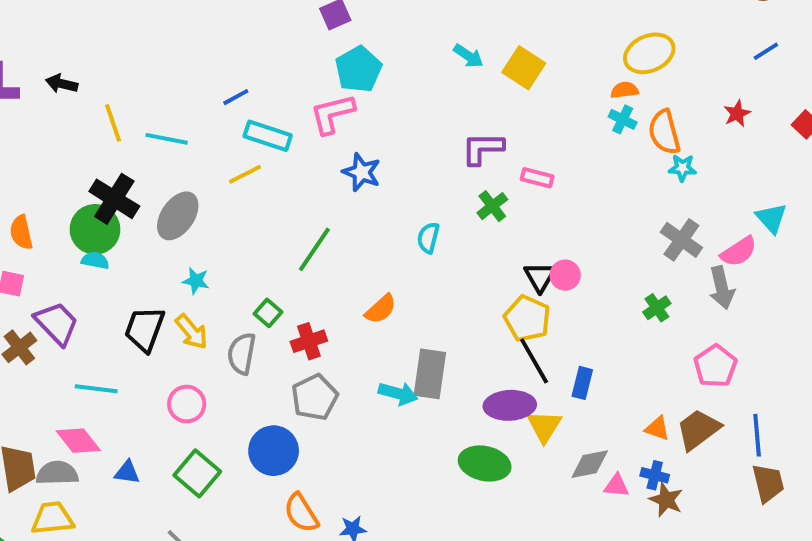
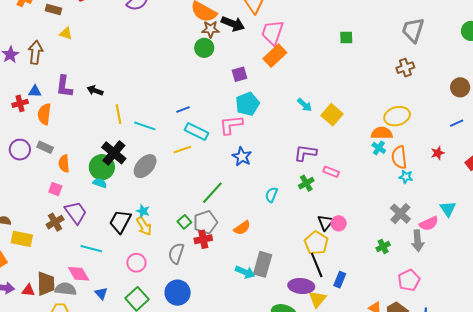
orange semicircle: (625, 90) -> (382, 133), size x1.5
cyan star: (196, 281) -> (143, 211), moved
gray semicircle: (242, 354) -> (176, 253), moved
gray pentagon: (315, 397) -> (205, 222), moved
blue triangle: (127, 472) -> (101, 293), turned 32

